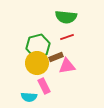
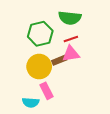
green hexagon: (38, 46) -> (40, 34), moved
pink triangle: (67, 66) -> (71, 54), moved

